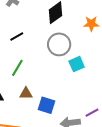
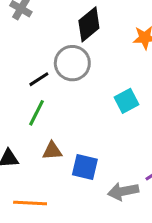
black line: (17, 36) -> (39, 79), moved
gray circle: (59, 44) -> (72, 63), moved

